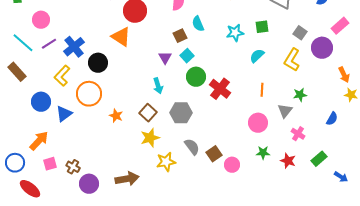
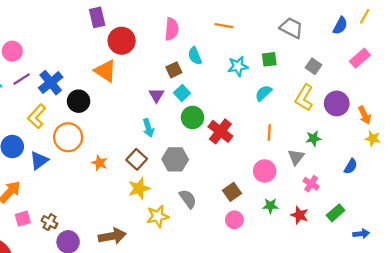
purple circle: (322, 48) -> (337, 103), moved
brown square: (214, 154) -> (232, 192), moved
blue arrow: (341, 177) -> (361, 234), turned -40

